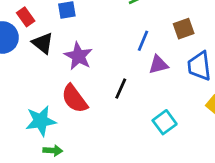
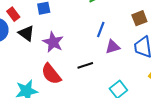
brown square: (184, 29) -> (139, 18), moved
black line: (121, 89) -> (85, 65), turned 49

